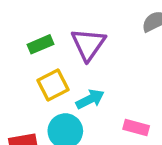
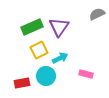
green rectangle: (41, 44) -> (32, 27), size x1.5

